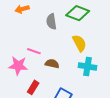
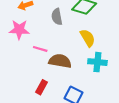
brown semicircle: (52, 64) -> (60, 61), size x1.5
pink star: (18, 66) -> (19, 30), moved

